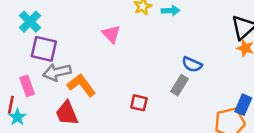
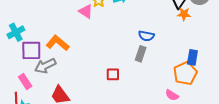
cyan cross: (30, 22) -> (16, 32), turned 30
pink triangle: (111, 34) -> (86, 11), moved
orange L-shape: (81, 85) -> (58, 43), moved

